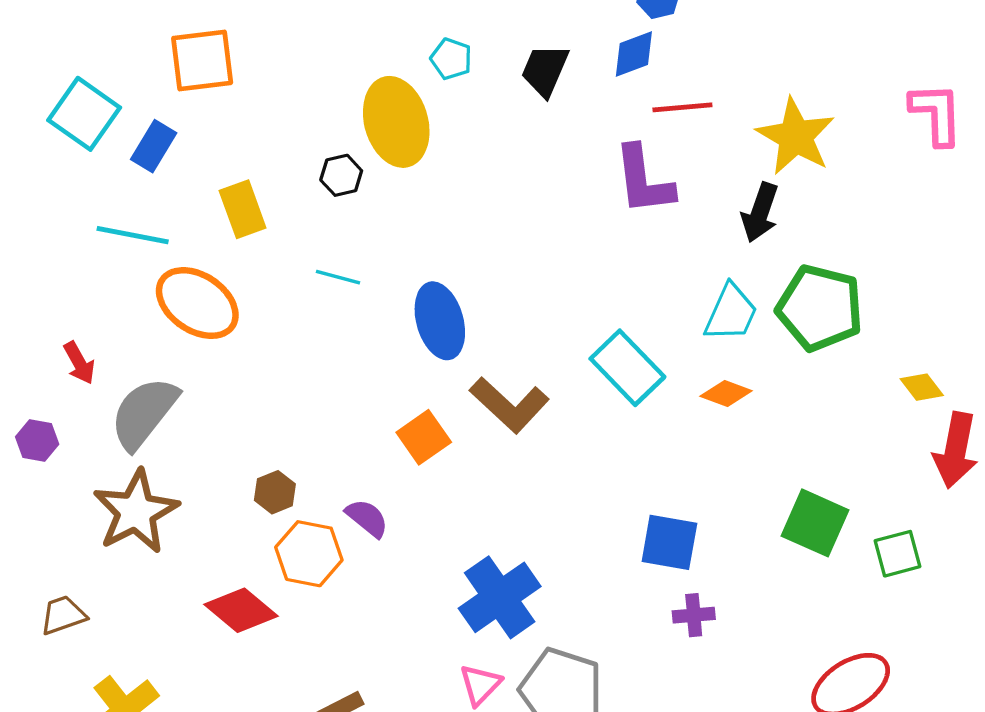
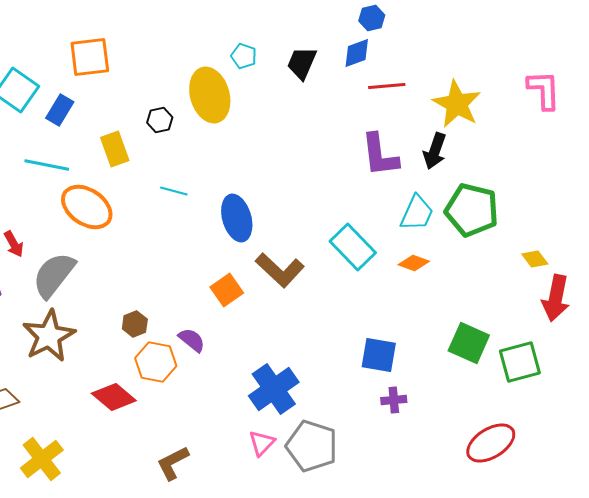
black hexagon: (341, 175) -> (160, 120), moved
purple L-shape: (644, 180) -> (380, 155), moved
green square: (897, 554) -> (520, 362), size x1.4

